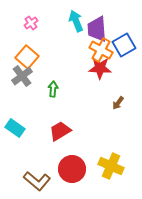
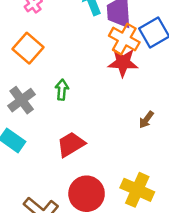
gray cross: (22, 76) -> (22, 100), moved
brown arrow: (118, 103) -> (146, 120), moved

